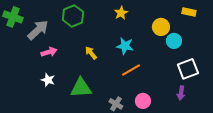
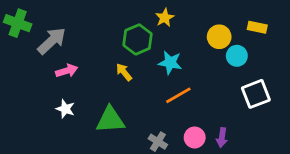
yellow rectangle: (189, 12) -> (257, 27), moved
green hexagon: (73, 16) -> (137, 39), moved
purple arrow: (181, 93) -> (222, 137), moved

